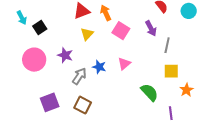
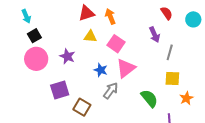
black square: (40, 27) -> (34, 36), moved
pink square: (121, 31) -> (116, 44), moved
yellow triangle: (87, 34) -> (90, 36), turned 48
pink triangle: (124, 64) -> (126, 68), size x1.5
gray arrow: (79, 76) -> (111, 91), moved
purple square: (50, 102) -> (60, 90), moved

